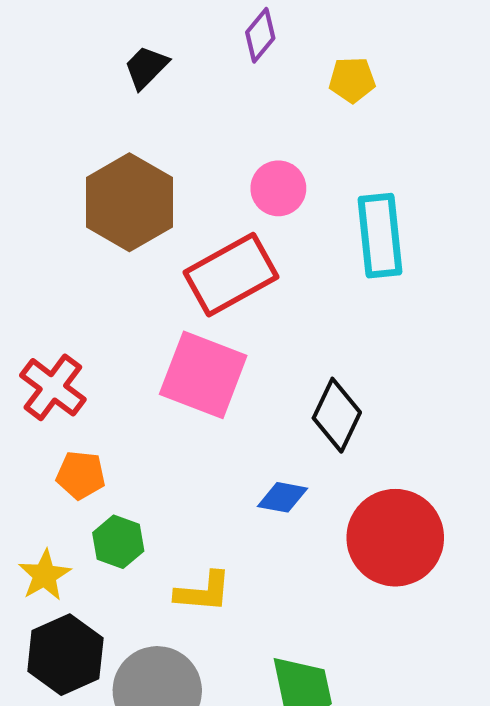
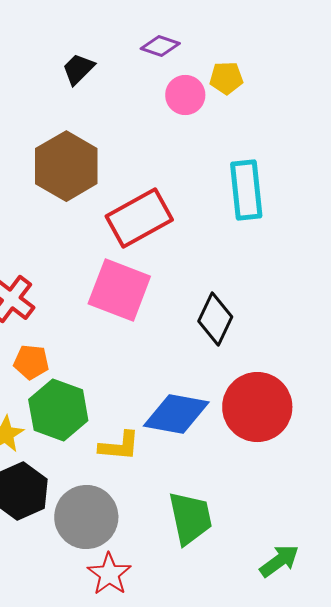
purple diamond: (260, 35) -> (160, 46), turned 69
pink circle: (278, 188) -> (185, 95), moved
blue diamond: (283, 497) -> (176, 414), moved, size x1.8
green hexagon: (118, 542) -> (58, 410), size x1.6

